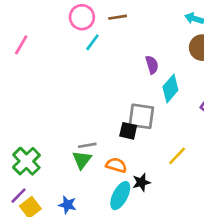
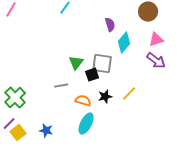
black square: (128, 131) -> (92, 75), turned -32
green triangle: (82, 160) -> (76, 63), moved
black star: (141, 182) -> (105, 97), moved

